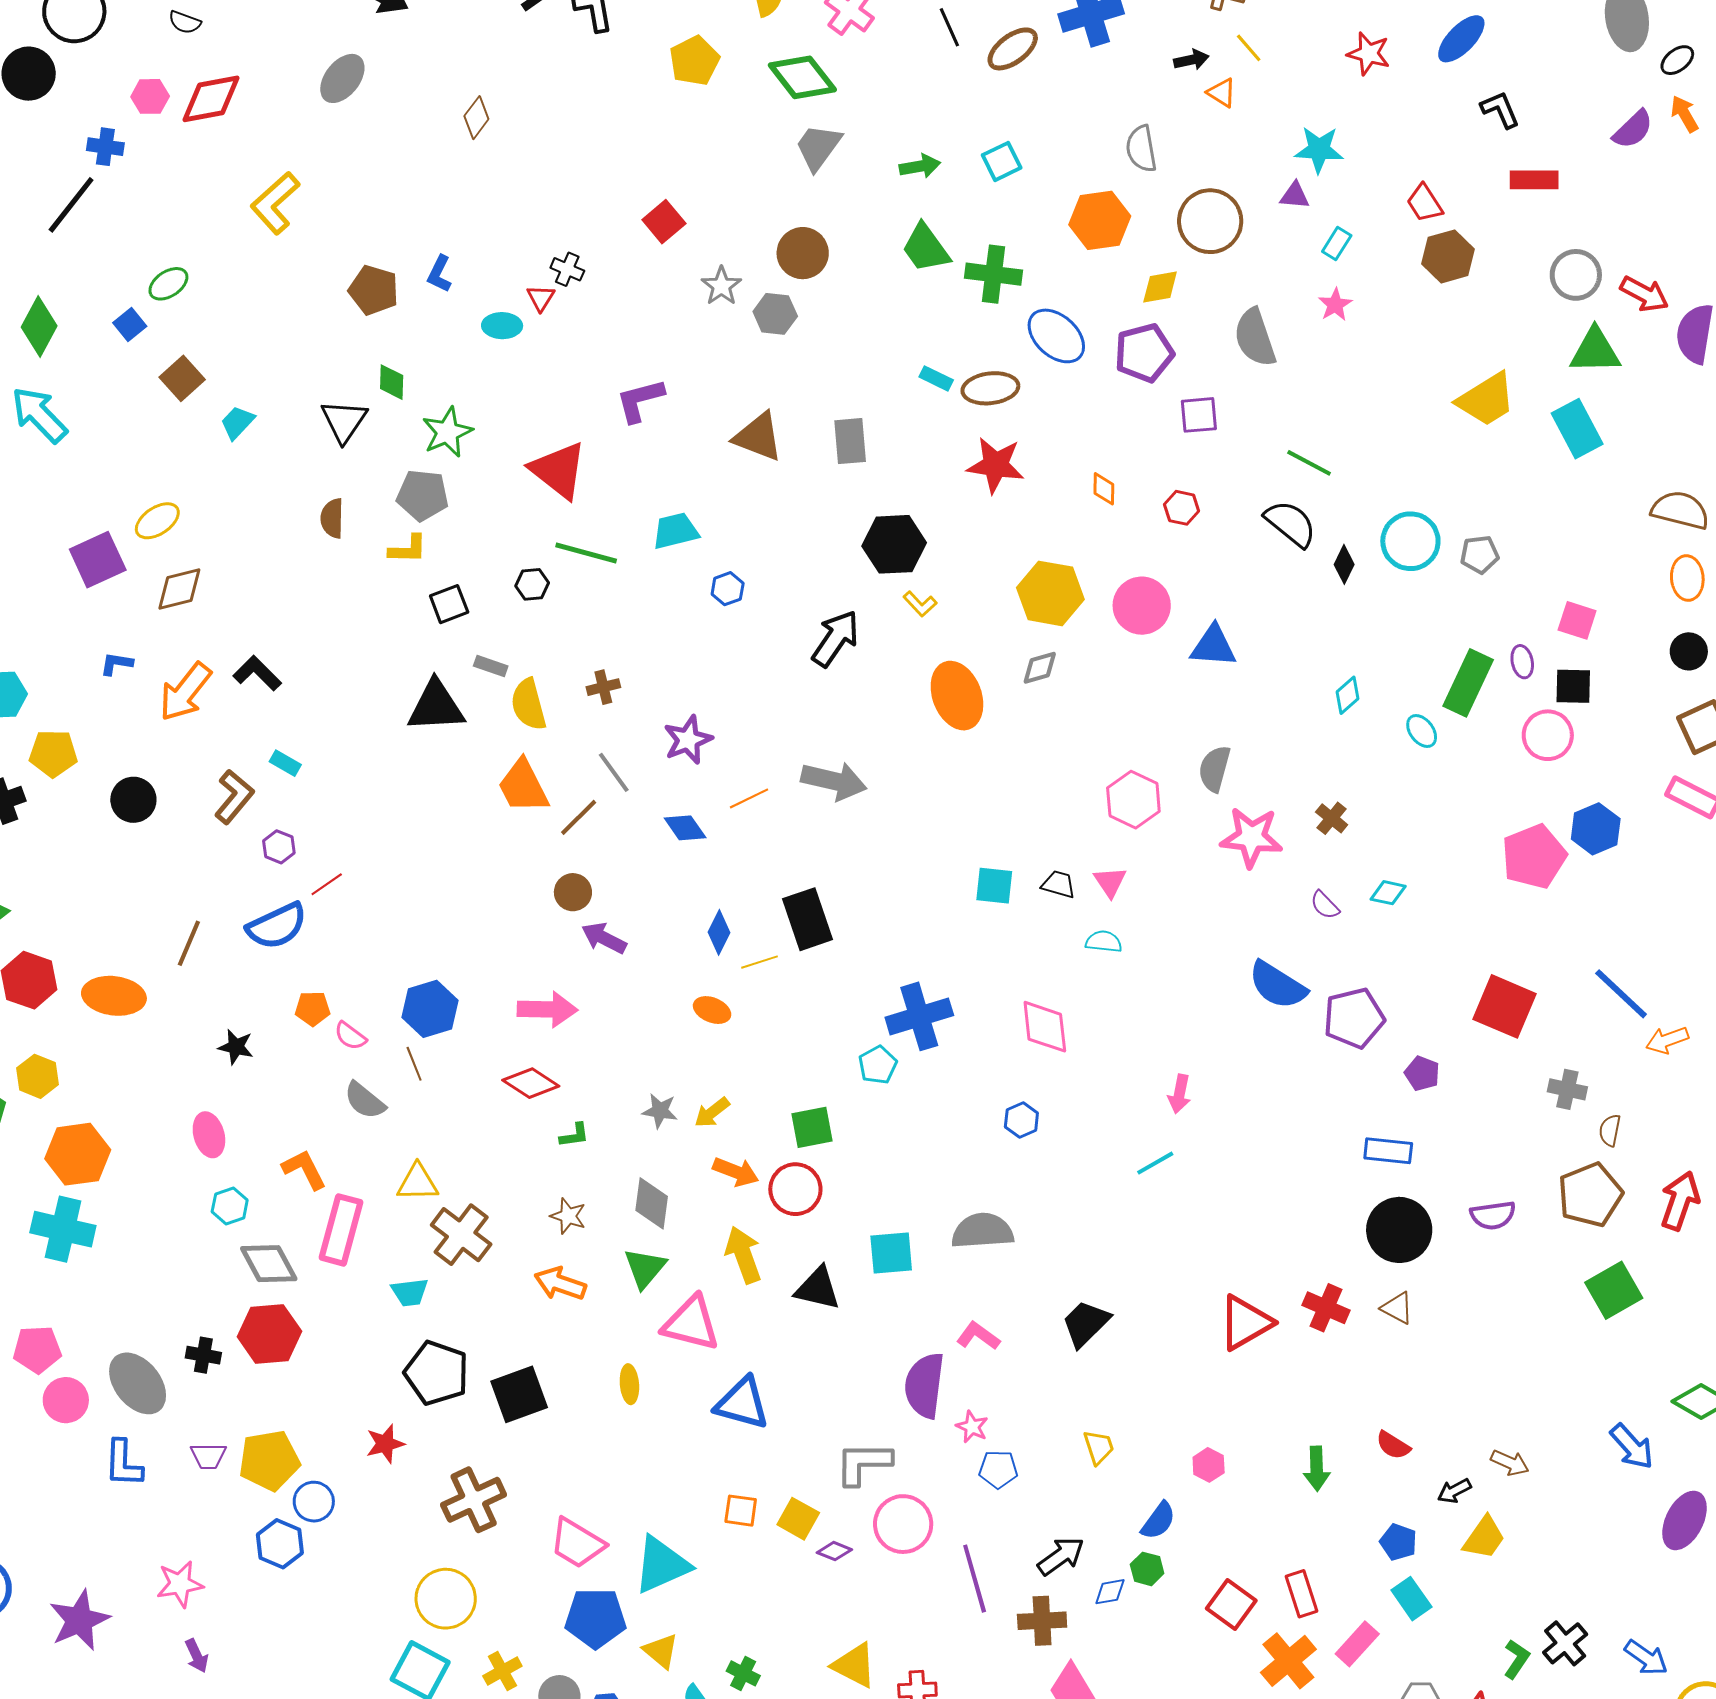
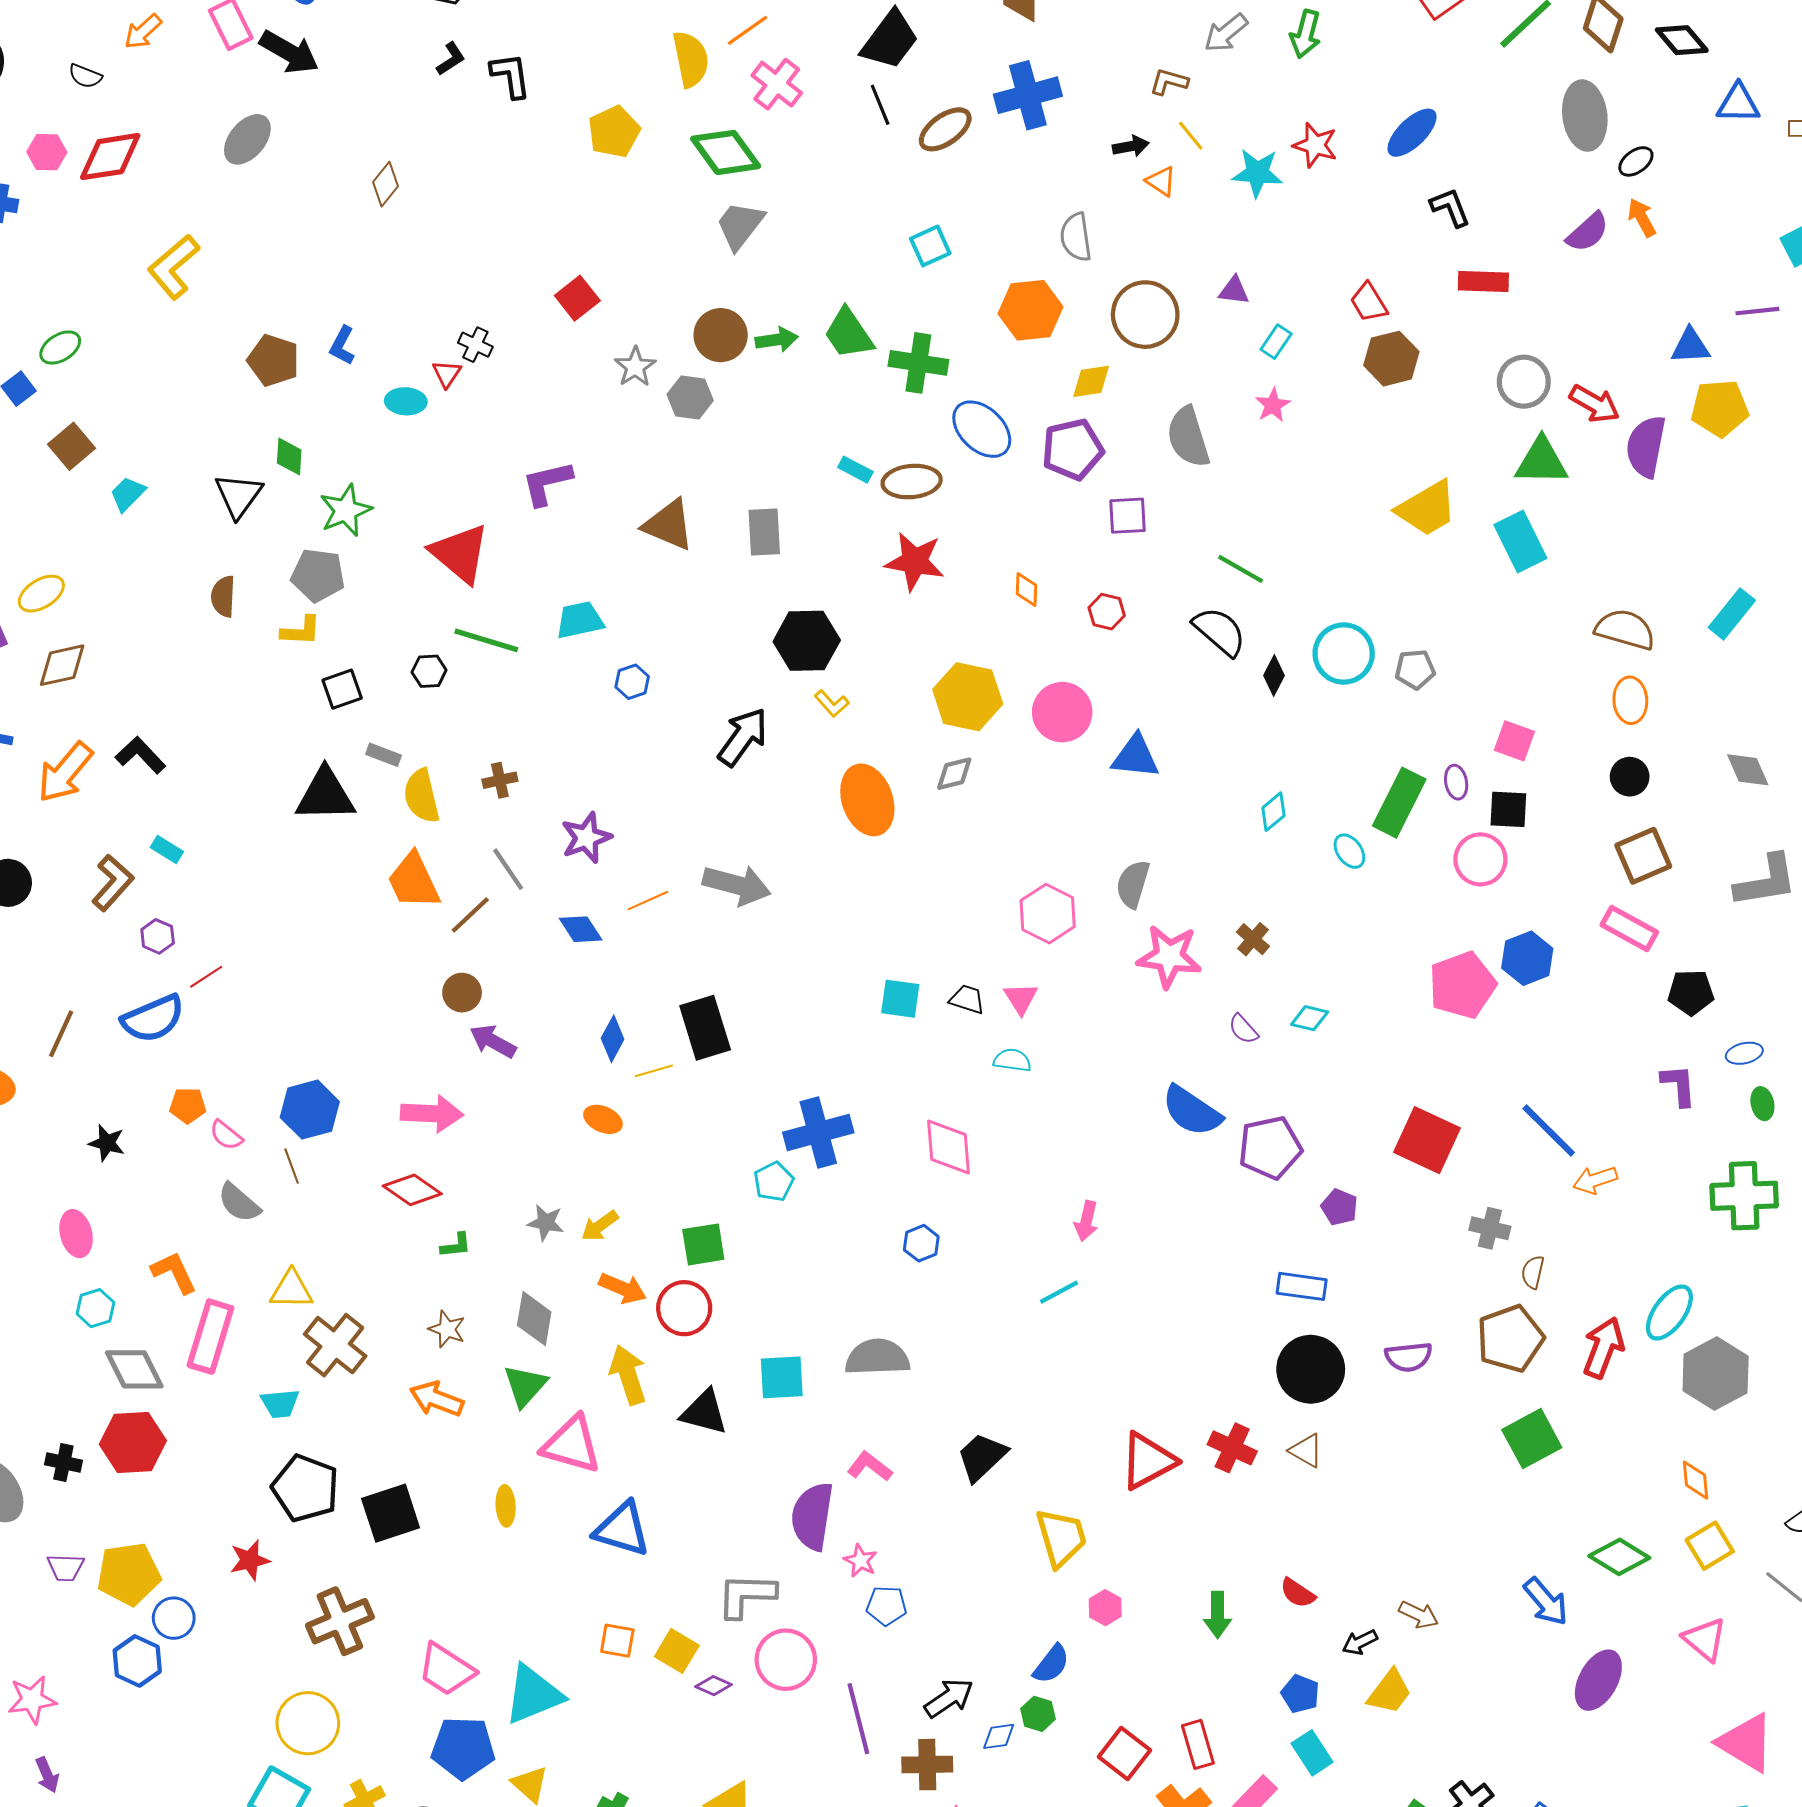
cyan star: (1319, 150) -> (1257, 173), moved
green arrow: (920, 166) -> (777, 340), moved
yellow trapezoid: (1099, 1447) -> (1061, 1537), moved, size x1.6

